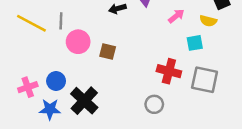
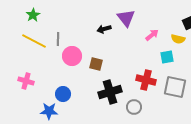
blue circle: (56, 81) -> (63, 94), moved
pink cross: (28, 87) -> (26, 81), moved, turned 35
black cross: (84, 101) -> (110, 92), moved, turned 30

